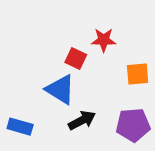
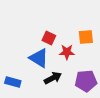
red star: (104, 40) -> (67, 52), moved
orange square: (138, 74) -> (86, 37), moved

